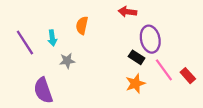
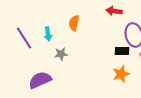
black rectangle: (137, 57) -> (122, 51), turned -32
purple semicircle: (43, 90) -> (40, 80), turned 85

